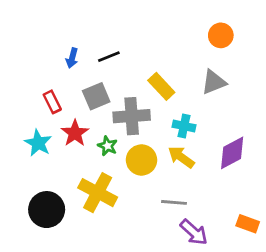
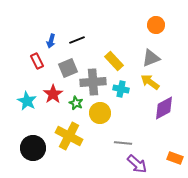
red rectangle: (52, 102) -> (37, 61), moved
cyan cross: (184, 126) -> (121, 89), moved
yellow arrow: (181, 157) -> (150, 82), moved

